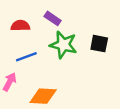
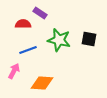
purple rectangle: (53, 18) -> (40, 13), moved

